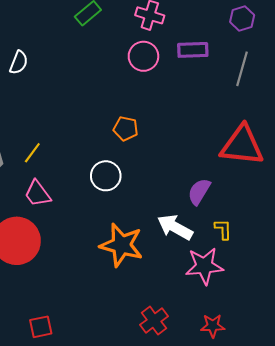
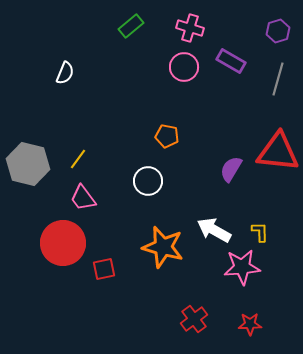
purple rectangle: (193, 50) -> (231, 61), turned 32
purple semicircle: (199, 192) -> (231, 169), moved
red square: (41, 327) -> (104, 269), moved

